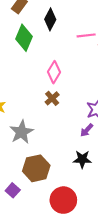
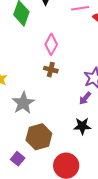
brown cross: (52, 98) -> (51, 70), turned -32

